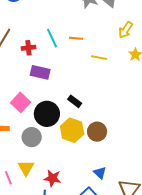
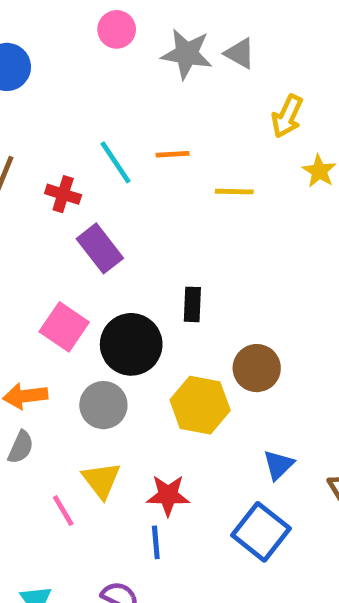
red cross: (28, 48) -> (63, 194), turned 32
purple rectangle: (40, 72) -> (100, 248), turned 48
black rectangle: (75, 101) -> (192, 304), turned 64
yellow hexagon: (72, 130) -> (200, 405), moved
blue triangle: (100, 173) -> (278, 465), turned 40

